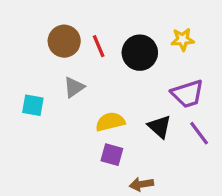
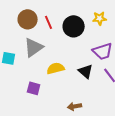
gray triangle: (74, 87) -> (34, 47), size x1.5
purple square: (112, 155) -> (34, 88), moved

